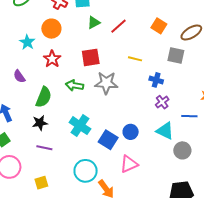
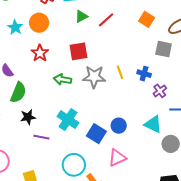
cyan star: (27, 42) -> (15, 27), moved
yellow line: (135, 59) -> (120, 72), moved, turned 56
green semicircle: (44, 97) -> (18, 92), moved
purple cross: (162, 102) -> (160, 91), moved
purple line: (44, 148) -> (41, 137), moved

